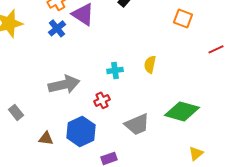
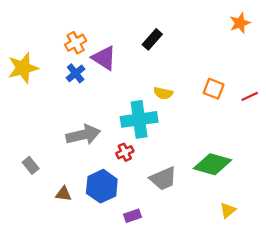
orange square: (183, 18) -> (214, 89), moved
yellow semicircle: (150, 64) -> (163, 93), moved, turned -90
cyan cross: (115, 70) -> (139, 119), size x2.0

